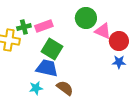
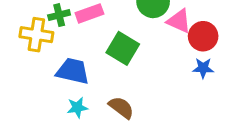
green square: (52, 49) -> (123, 48), moved
blue trapezoid: (47, 68) -> (73, 71), moved

